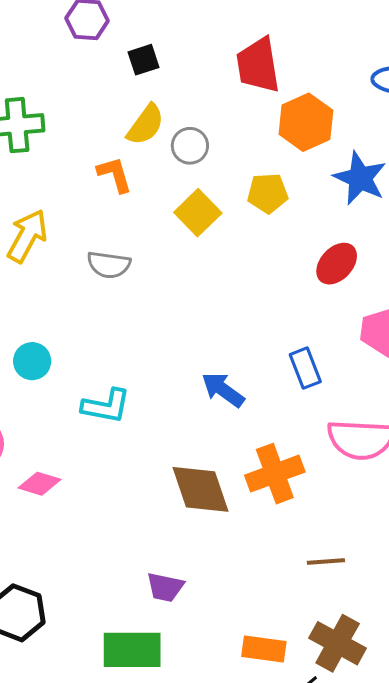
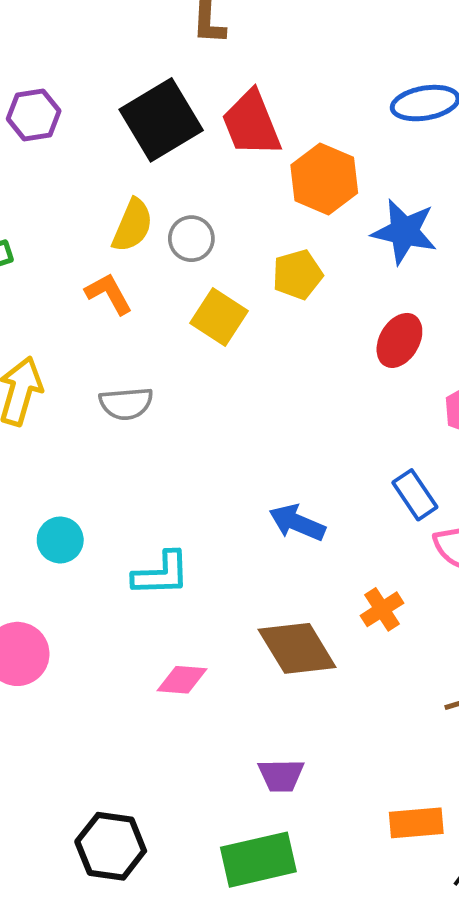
black square: (144, 60) -> (161, 120), moved, size x2.0
blue rectangle: (305, 368) -> (415, 495), moved
orange cross: (275, 474) -> (382, 609), size x0.6
pink diamond: (39, 484) -> (182, 680), moved

